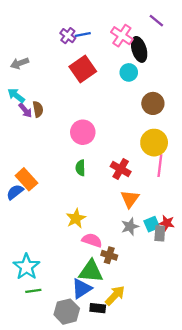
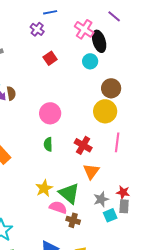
blue line: (83, 34) -> (50, 12), moved
red square: (83, 69) -> (50, 58), size x0.6
yellow circle: (154, 143) -> (105, 111), moved
cyan square: (152, 224) -> (110, 215), moved
gray star: (130, 226) -> (101, 199), moved
gray rectangle: (160, 233) -> (124, 206), moved
green triangle: (91, 271) -> (69, 193), moved, turned 35

